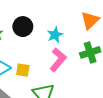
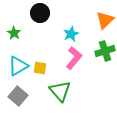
black circle: (23, 27) -> (40, 13), moved

